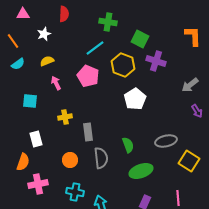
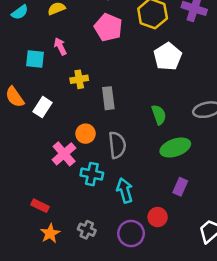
pink arrow: (56, 83) -> (60, 46), moved
white rectangle: (36, 139) -> (43, 107), turned 49
gray semicircle: (101, 158) -> (117, 145), moved
orange semicircle: (23, 162) -> (15, 97), moved, turned 126
pink cross: (38, 184) -> (64, 154), moved, turned -30

